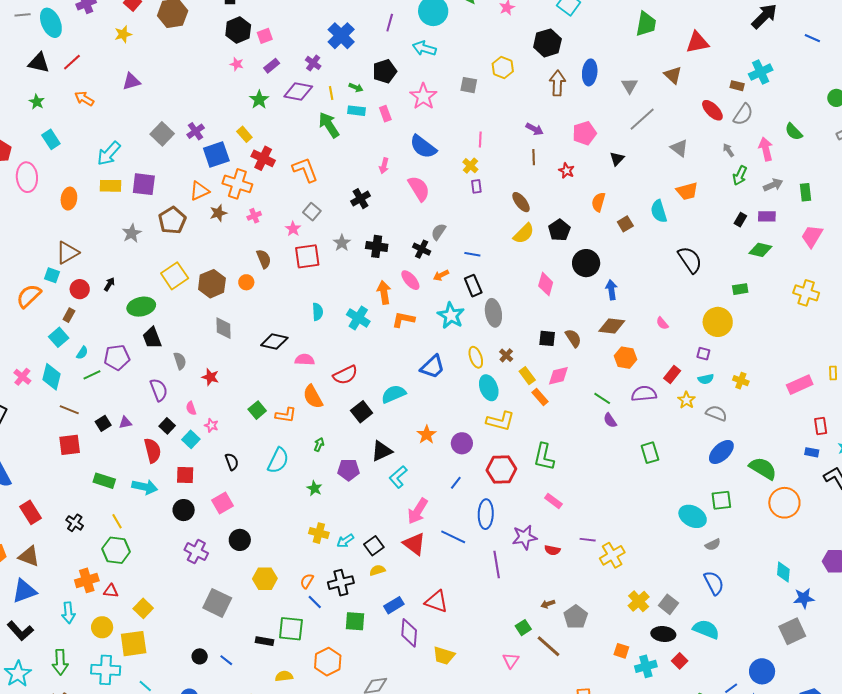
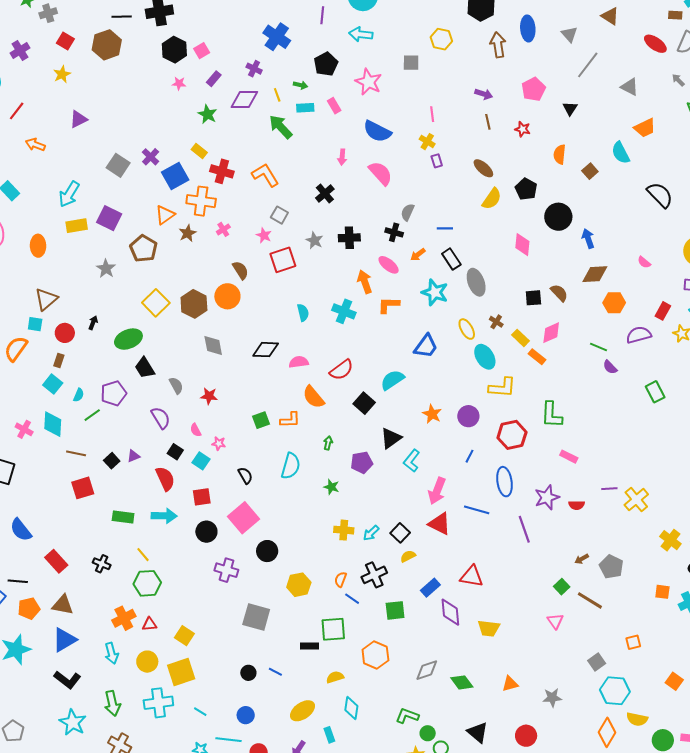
purple square: (144, 184) -> (109, 218), turned 30
orange circle: (246, 282) -> (227, 296), size x1.6
green square: (257, 410) -> (261, 420), turned 30
pink square: (222, 503) -> (244, 518), size x1.4

